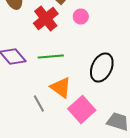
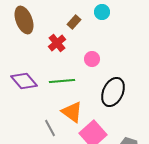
pink circle: (81, 17) -> (92, 59), moved
red cross: (46, 19) -> (57, 43), size x0.7

